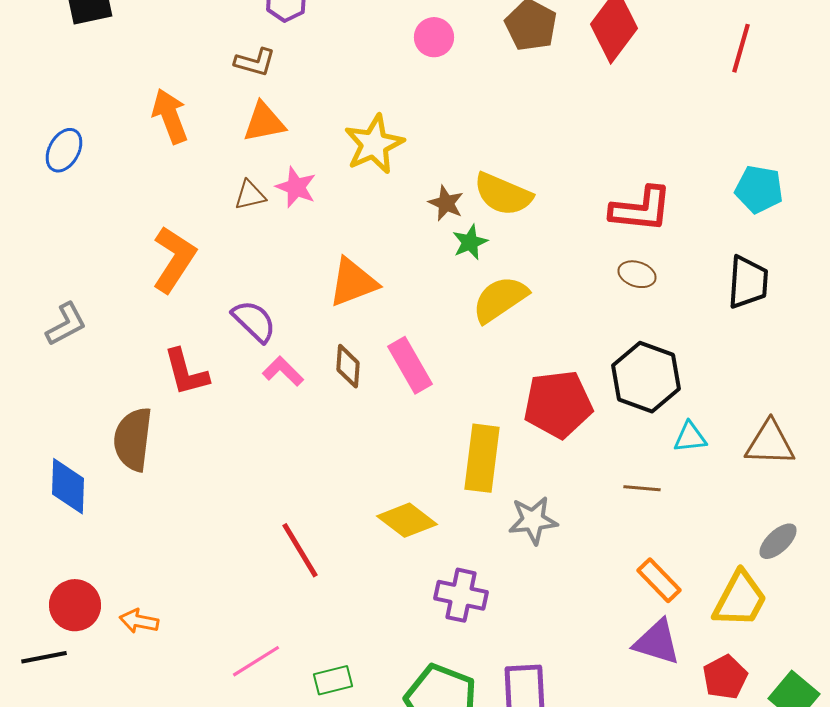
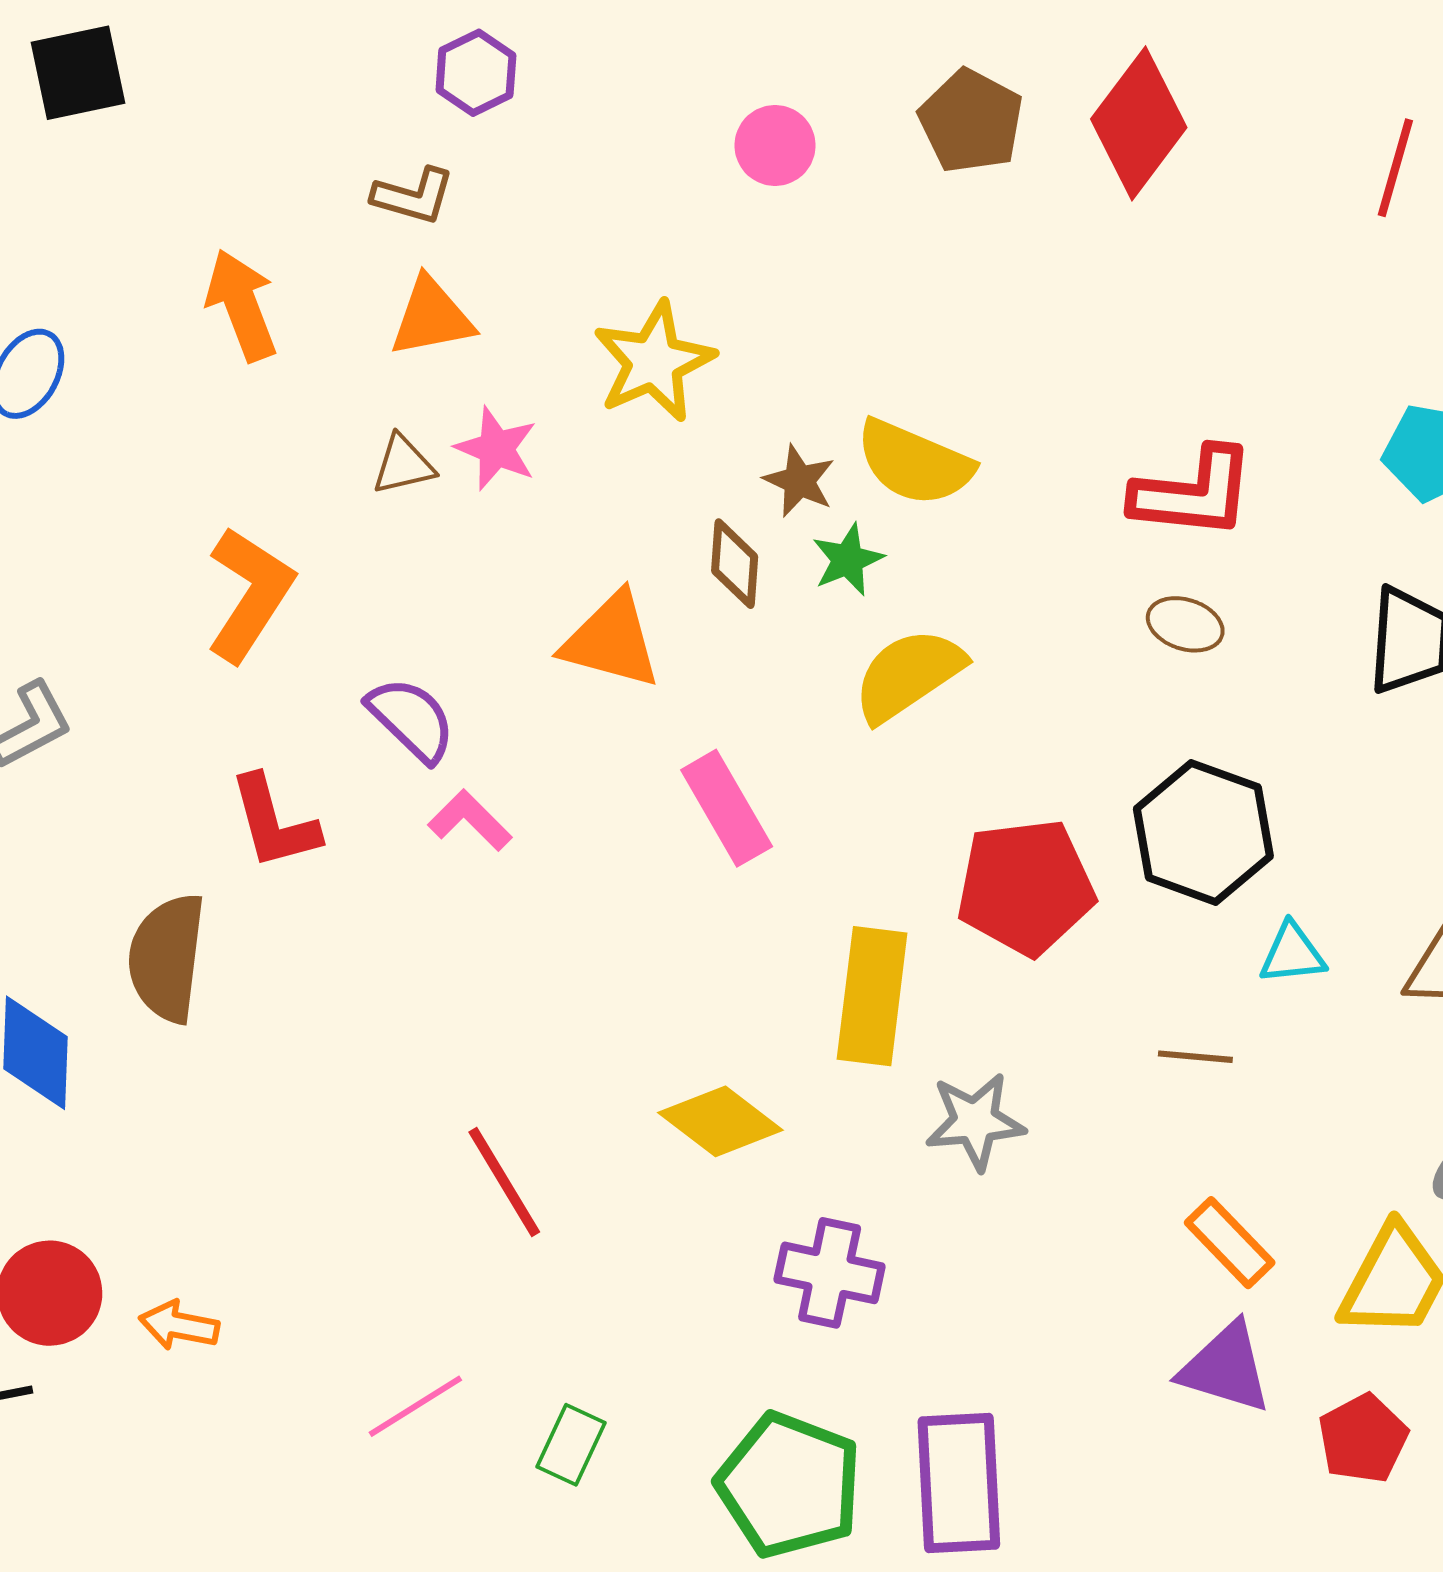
orange triangle: (353, 282) -> (611, 641), turned 36
brown diamond: (348, 366) -> (735, 564), moved
green rectangle: (333, 680) -> (571, 1445), turned -51

